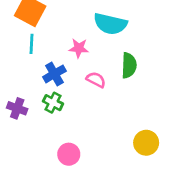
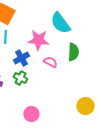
cyan semicircle: (110, 24) -> (60, 23), turned 40
pink star: (79, 48) -> (38, 40), size x1.5

